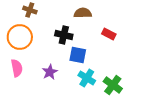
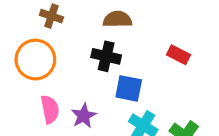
brown semicircle: (83, 13) -> (117, 19), moved
pink semicircle: (17, 68) -> (50, 109), moved

